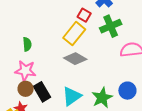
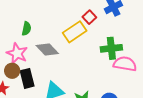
green cross: (111, 26) -> (111, 48), moved
gray diamond: (75, 59) -> (47, 49), moved

